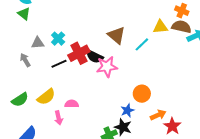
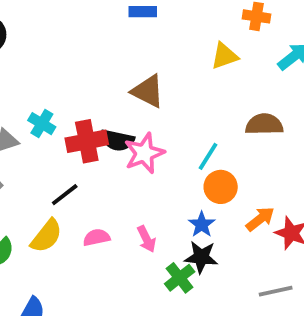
brown semicircle: (181, 27) -> (264, 124), moved
cyan line: (142, 44) -> (208, 156), moved
red cross: (79, 53) -> (87, 141), turned 30
black line: (59, 64) -> (65, 195), moved
pink arrow: (59, 118) -> (147, 239), moved

